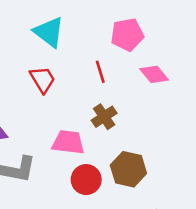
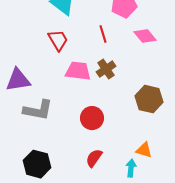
pink trapezoid: (68, 142) -> (78, 71), moved
brown hexagon: (128, 169) -> (149, 99), moved

